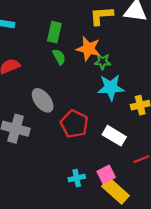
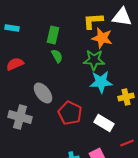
orange star: (88, 49) -> (102, 38), moved
green star: (103, 62) -> (94, 60), size x1.5

